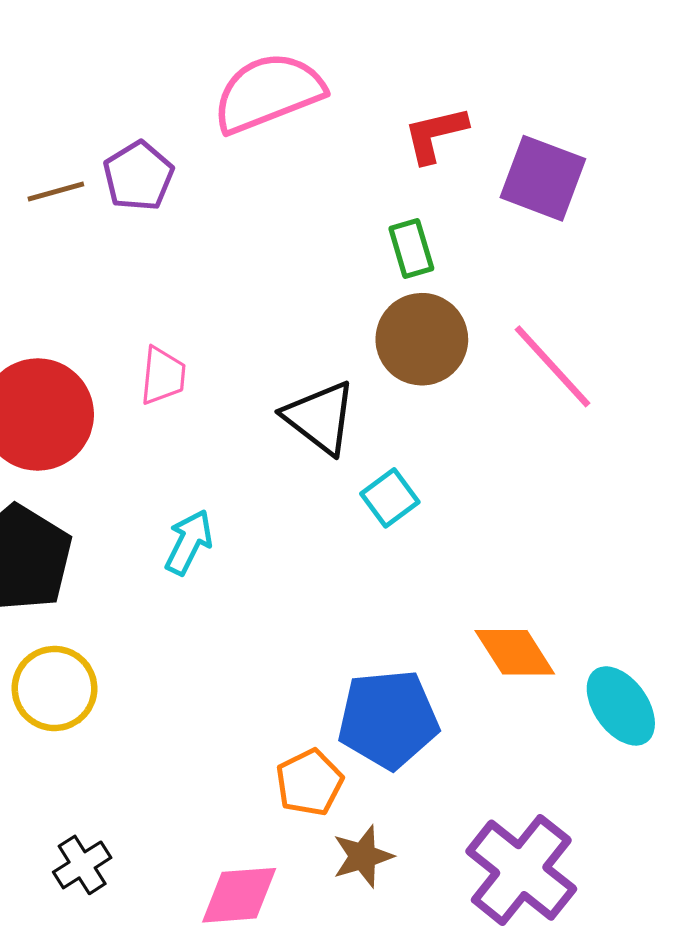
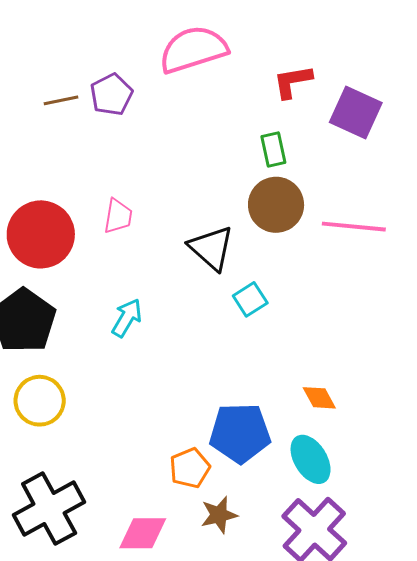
pink line: (552, 366) -> (354, 227), turned -46
orange diamond: (515, 652) -> (319, 398), size x0.7
cyan ellipse: (621, 706) -> (311, 459), moved
black cross: (82, 865) -> (49, 508), size x2.0

